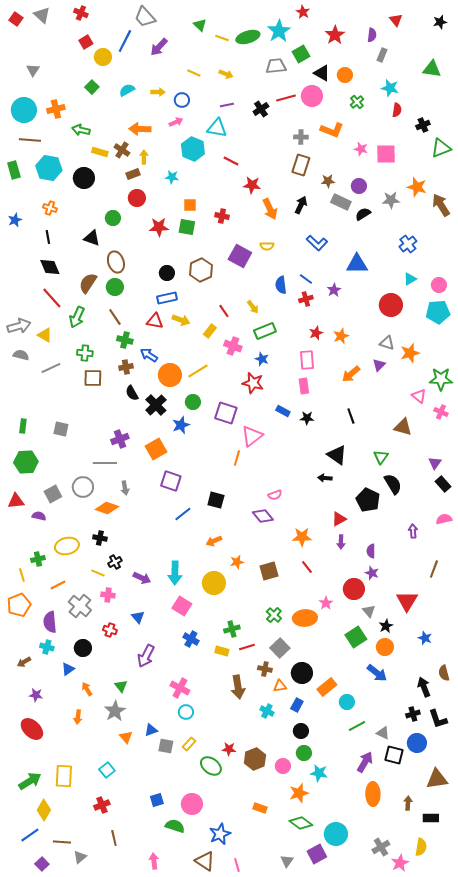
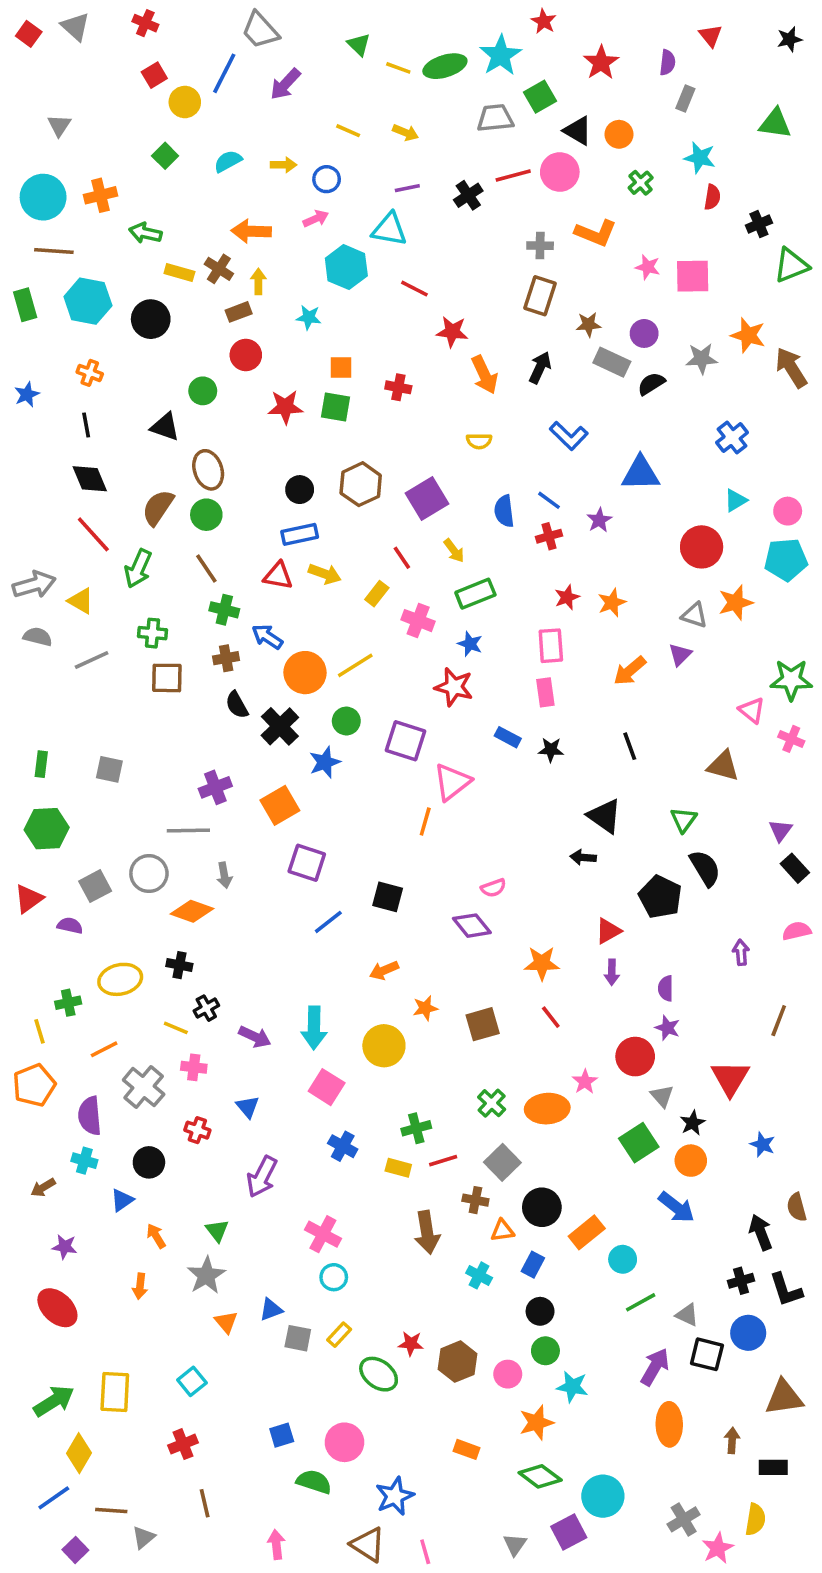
purple square: (240, 256) -> (427, 499), moved, turned 30
orange star: (410, 353) -> (736, 603), moved
red triangle: (16, 501) -> (29, 899), turned -30

